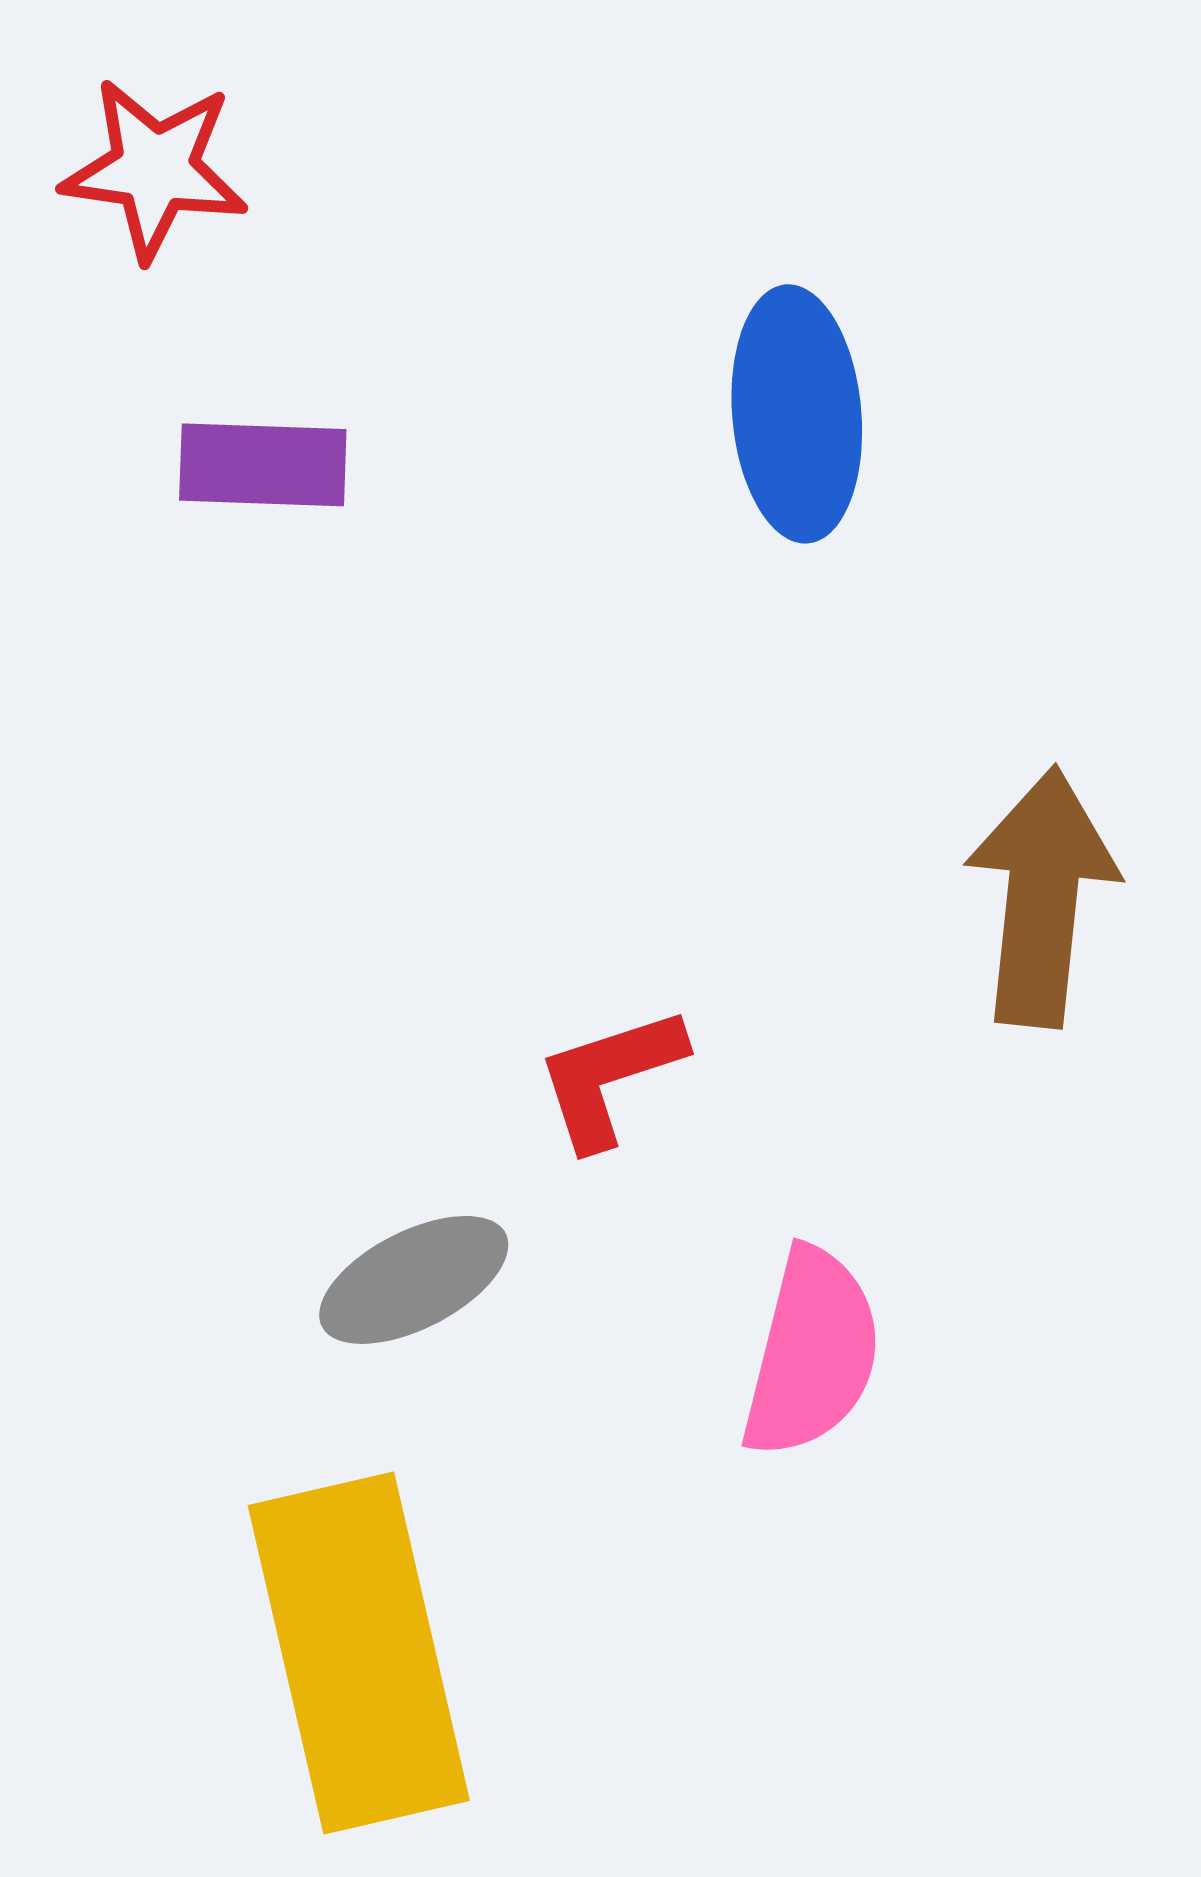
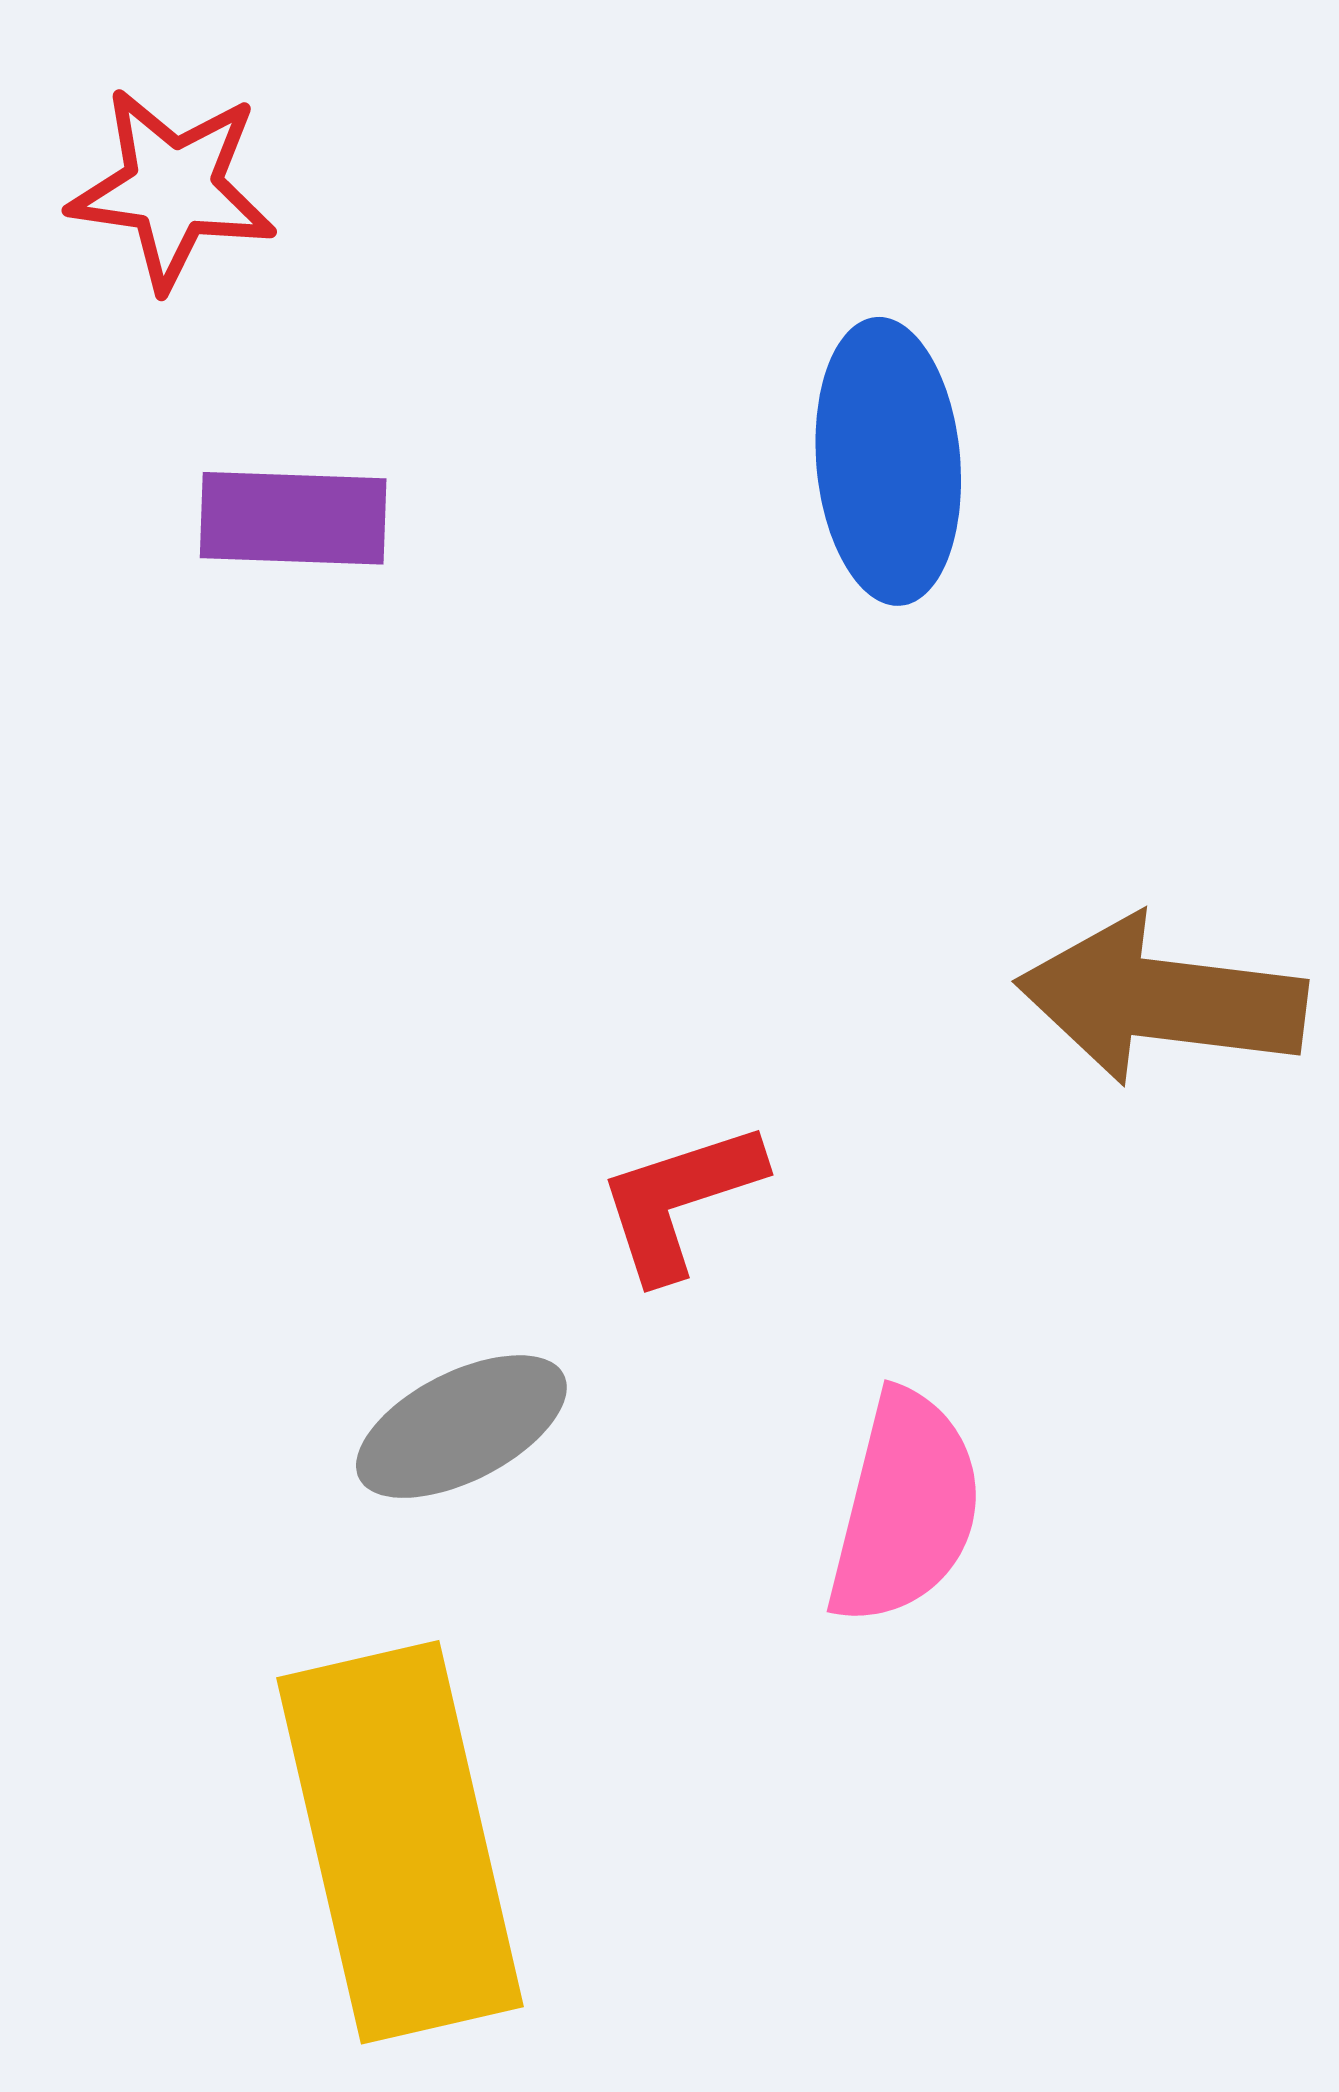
brown arrow: (1042, 897) -> (1161, 1000), turned -89

